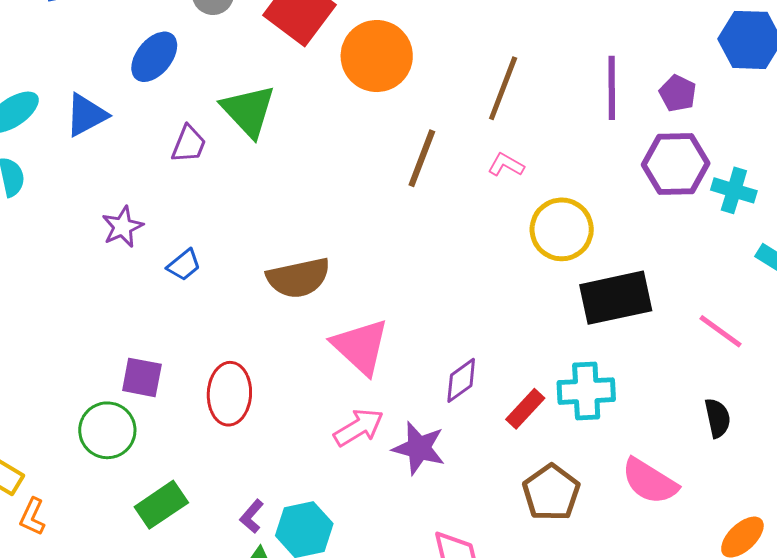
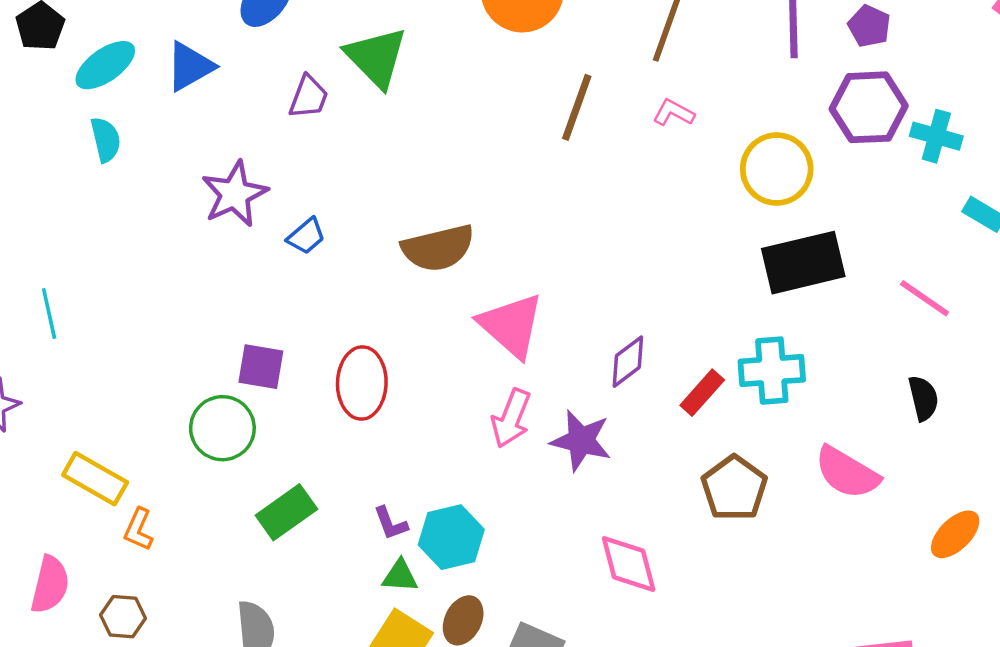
purple star: (123, 227) -> (235, 194), size x1.4
yellow circle: (562, 229) -> (777, 169), moved
pink arrow: (359, 427) -> (511, 418), turned 144
purple L-shape: (252, 516) -> (391, 523), turned -60

